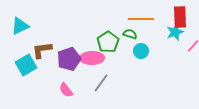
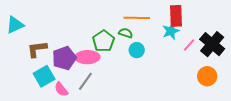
cyan square: (26, 65) -> (44, 76), moved
gray line: (101, 83) -> (85, 81), moved

